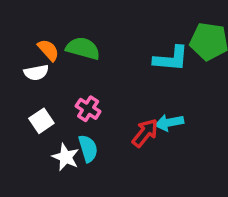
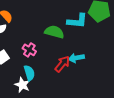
green semicircle: (83, 48) -> (54, 32), moved
white star: (66, 157) -> (22, 85), moved

